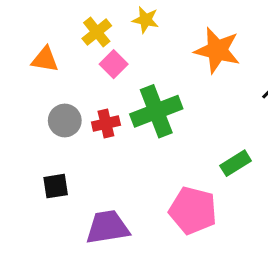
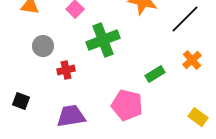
red cross: (106, 124) -> (66, 70), moved
black square: (56, 186) -> (21, 101), moved, turned 30

